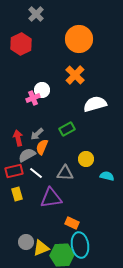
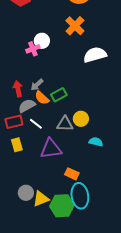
green rectangle: (67, 129) -> (59, 95), moved
orange semicircle: (42, 147) -> (42, 98), turned -70
yellow circle: (86, 159) -> (81, 119), moved
cyan semicircle: (107, 176) -> (96, 142), moved

